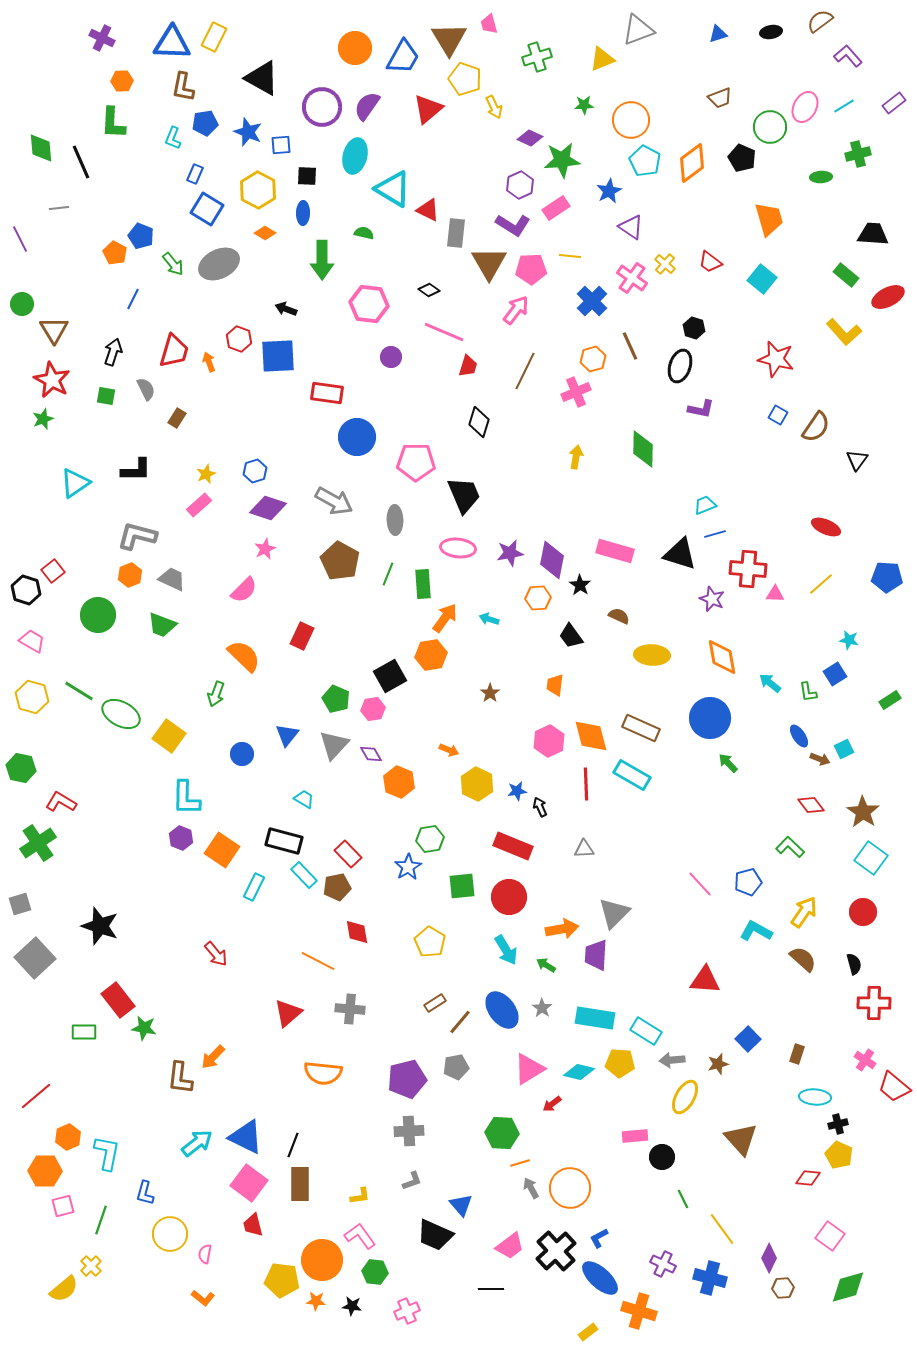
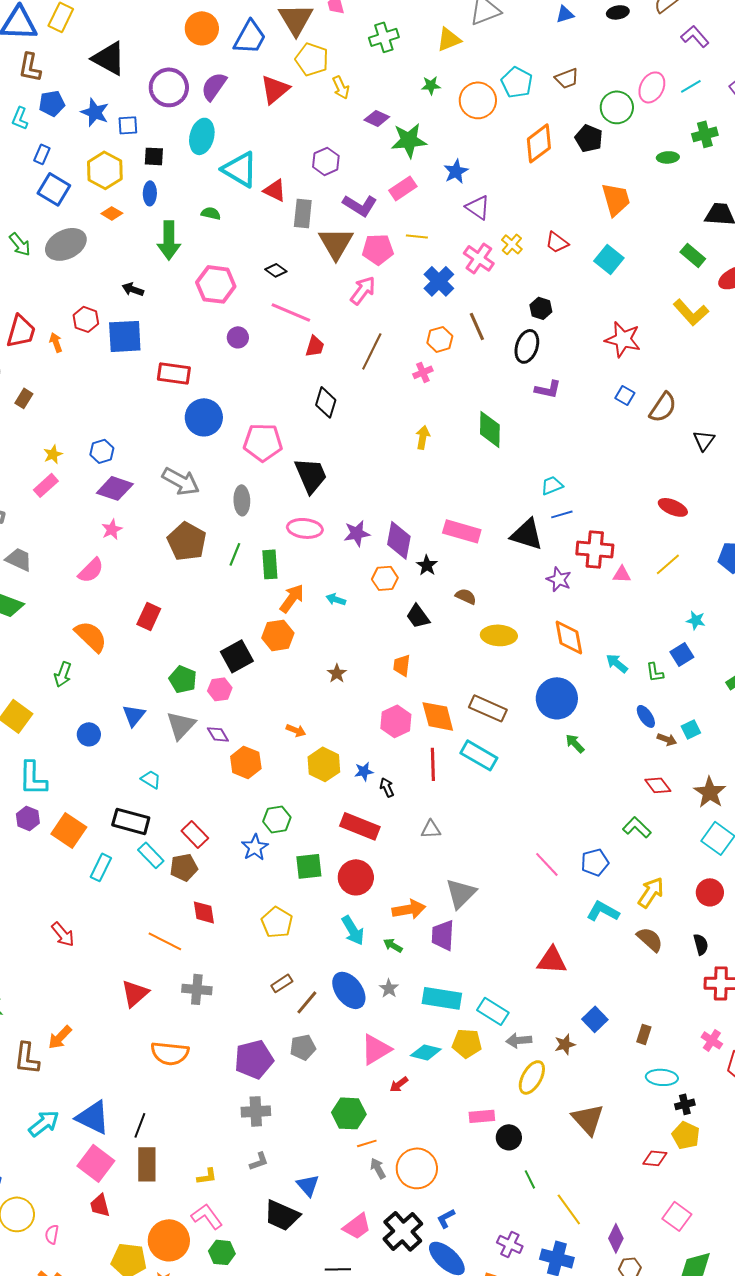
cyan pentagon: (645, 161) -> (517, 82), moved
purple hexagon: (520, 185) -> (326, 161), moved
pink cross: (576, 392) -> (423, 372), size x0.7

